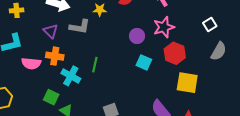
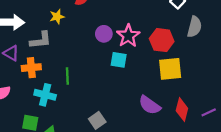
pink star: (164, 27) -> (128, 36), moved
red hexagon: (175, 53) -> (162, 40), moved
orange cross: (55, 56) -> (31, 68), moved

